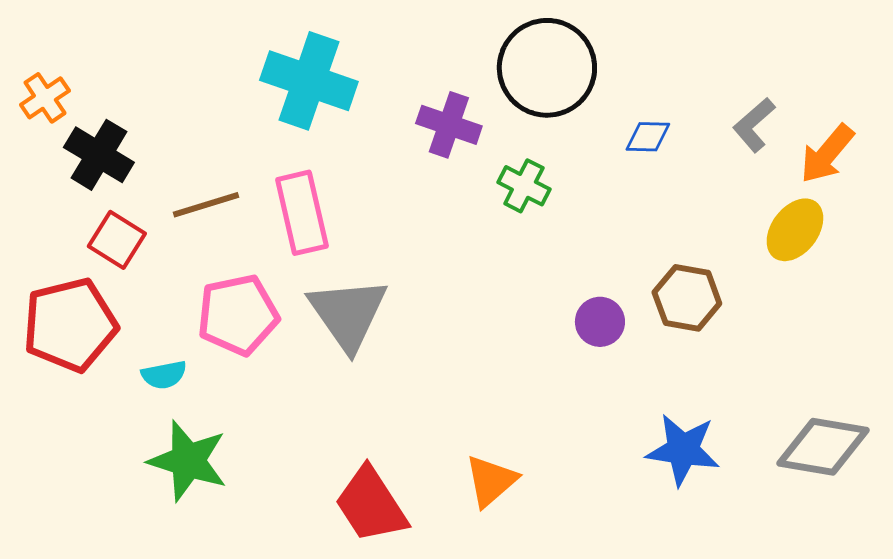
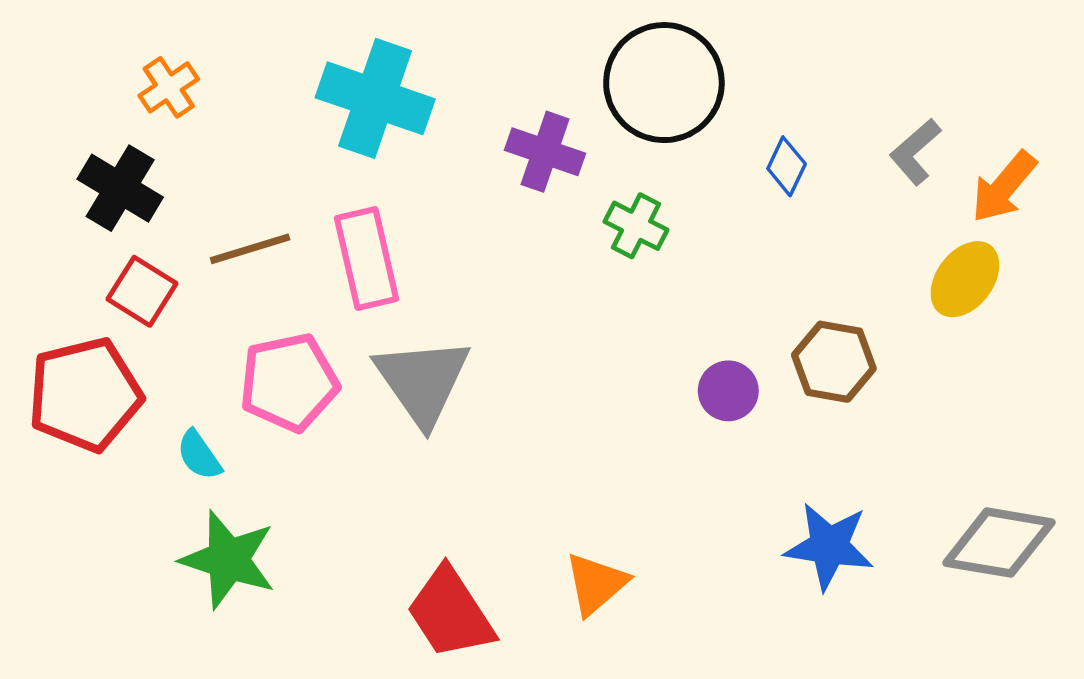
orange cross: (45, 98) -> (169, 87), moved
blue diamond: (648, 137) -> (787, 166), turned -66
cyan semicircle: (164, 375) -> (199, 455), turned 66

